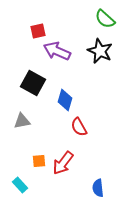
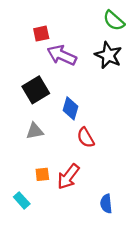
black square: (33, 83) -> (36, 90), turned 30
gray triangle: (22, 121) -> (35, 131), moved

